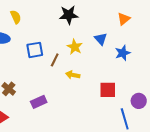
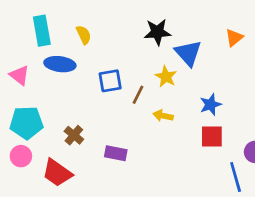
blue triangle: (101, 39) -> (188, 53), moved, size x1.5
blue star: (123, 53) -> (210, 105), moved
purple rectangle: (39, 102) -> (116, 153), turned 35

